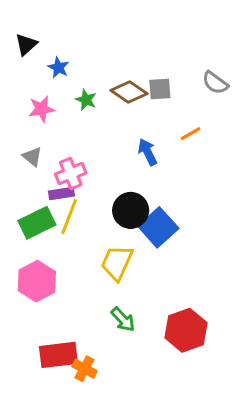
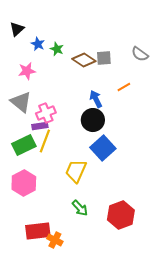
green star: (86, 100) -> (57, 49), moved
gray triangle: (32, 157) -> (21, 102), size x1.6
black circle: (131, 210) -> (93, 120), moved

